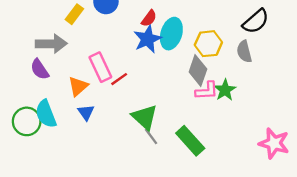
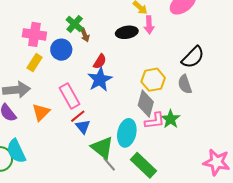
cyan ellipse: (171, 34) -> (127, 133), moved
pink rectangle: (100, 67) -> (69, 96), moved
orange triangle: (78, 86) -> (41, 112), moved
blue triangle: (86, 112) -> (83, 127), moved

